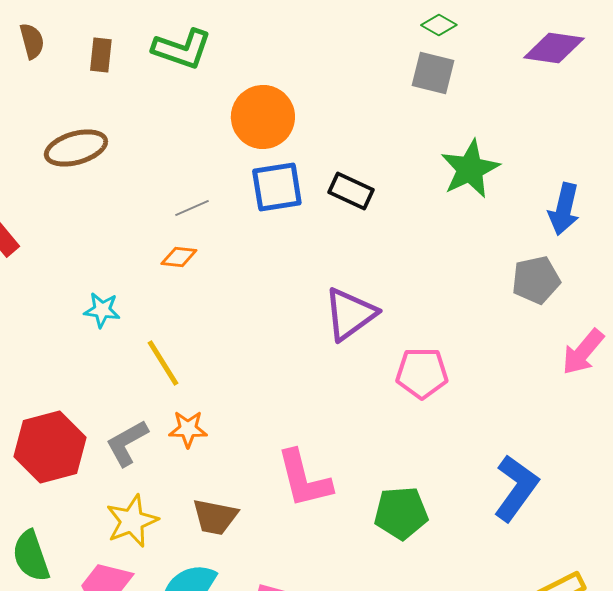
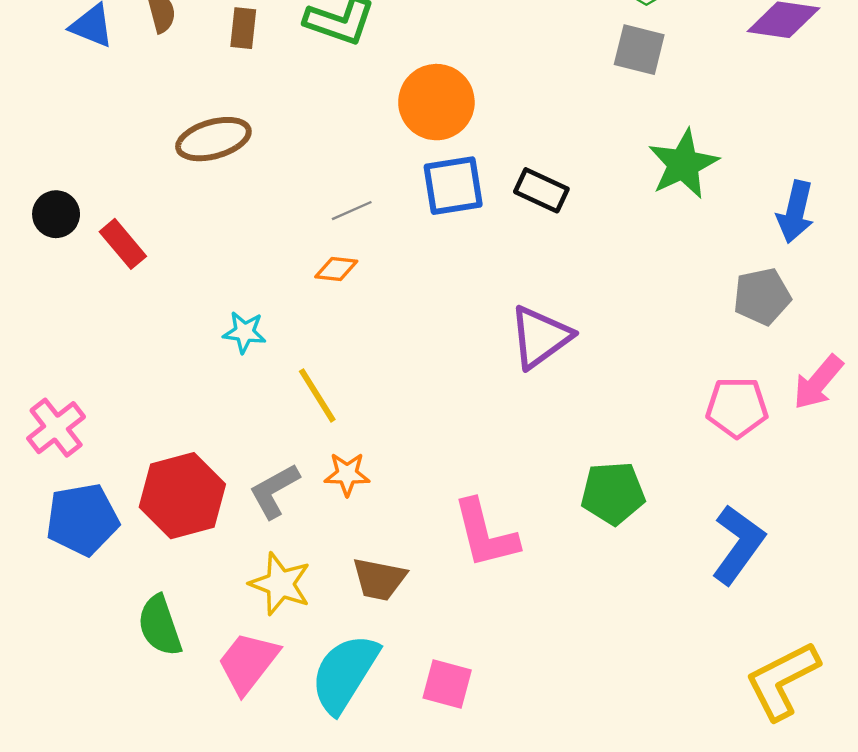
pink pentagon: (422, 373) -> (737, 407), moved
green pentagon: (401, 513) -> (613, 493), moved
yellow star: (132, 521) -> (280, 584), turned -30

